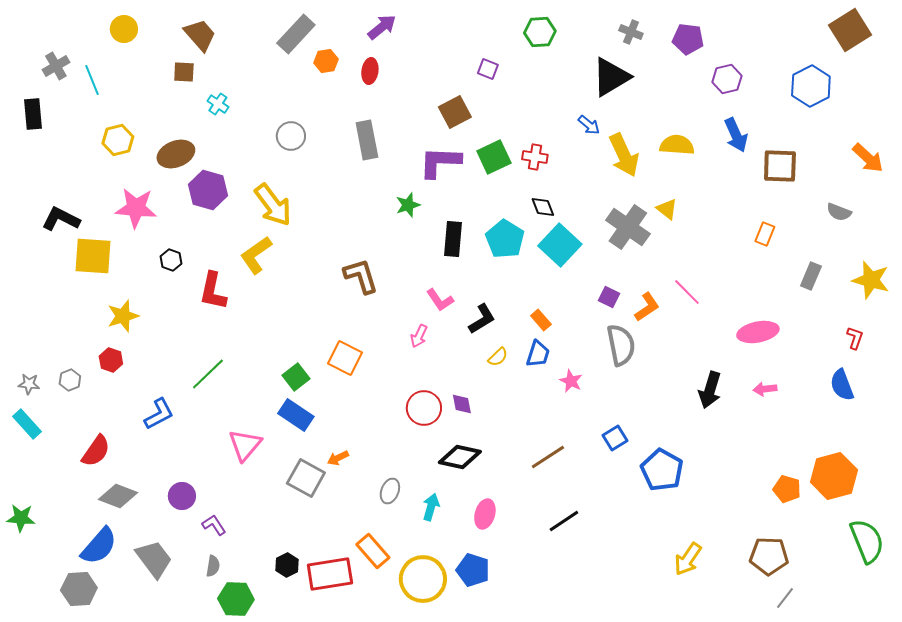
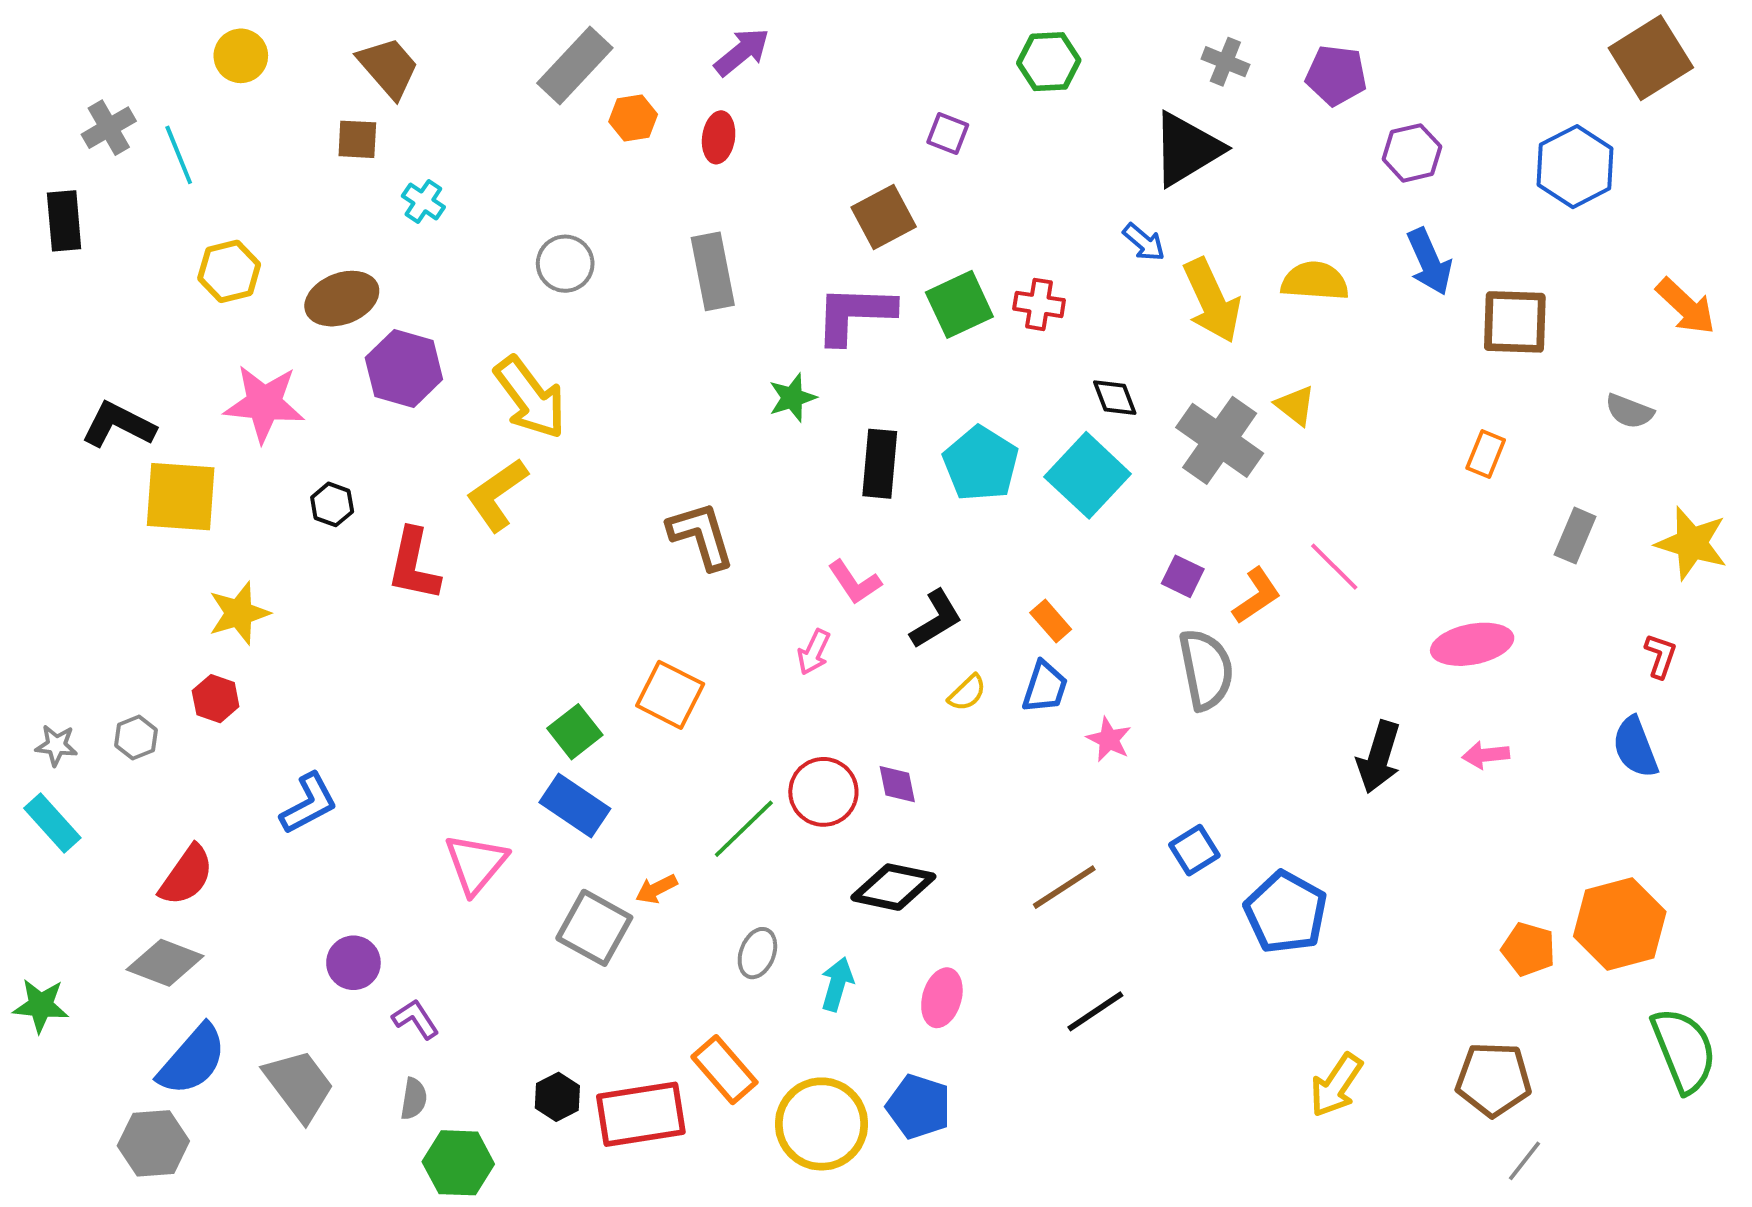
black diamond: (543, 207) -> (1115, 398), moved
green line: (208, 374) -> (744, 829), moved
gray diamond: (118, 496) -> (165, 963), moved

